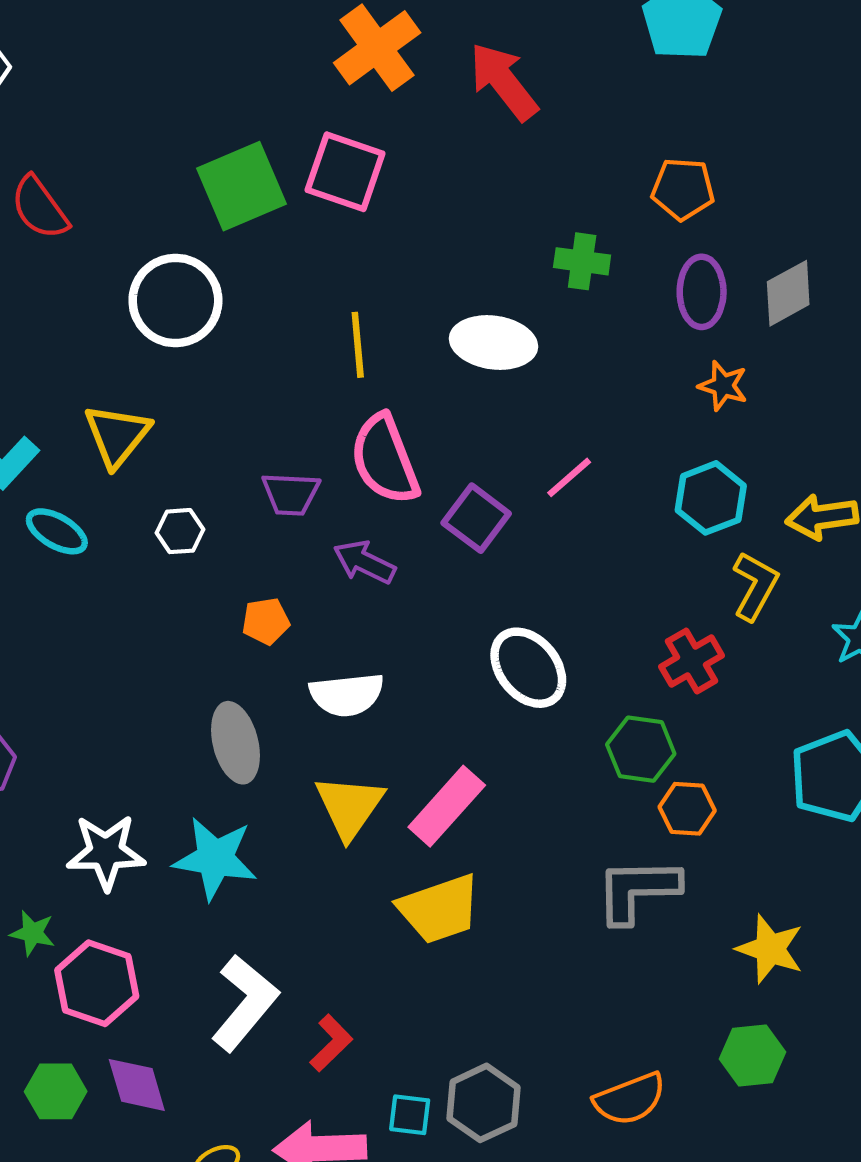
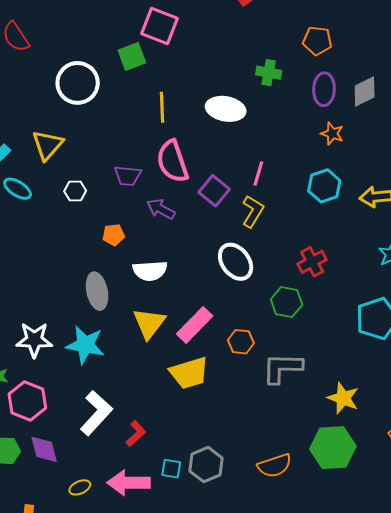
green square: (241, 186) -> (132, 56), moved, size x0.7
pink line: (569, 477) -> (258, 173), turned -35
yellow L-shape: (755, 586) -> (253, 211), moved
orange hexagon: (687, 809) -> (241, 342), moved
green hexagon: (753, 1055) -> (333, 448), size x1.5

